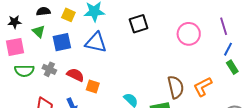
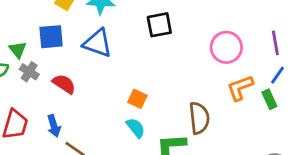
green triangle: (39, 31) -> (18, 50), moved
green rectangle: (232, 67) -> (269, 99), moved
orange square: (93, 87) -> (137, 99), moved
orange L-shape: (203, 87) -> (240, 88), moved

